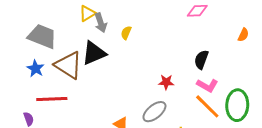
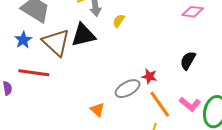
pink L-shape: (207, 85) -> (190, 104), moved
orange line: (207, 106) -> (160, 104), moved
gray ellipse: (154, 112) -> (128, 89), moved

